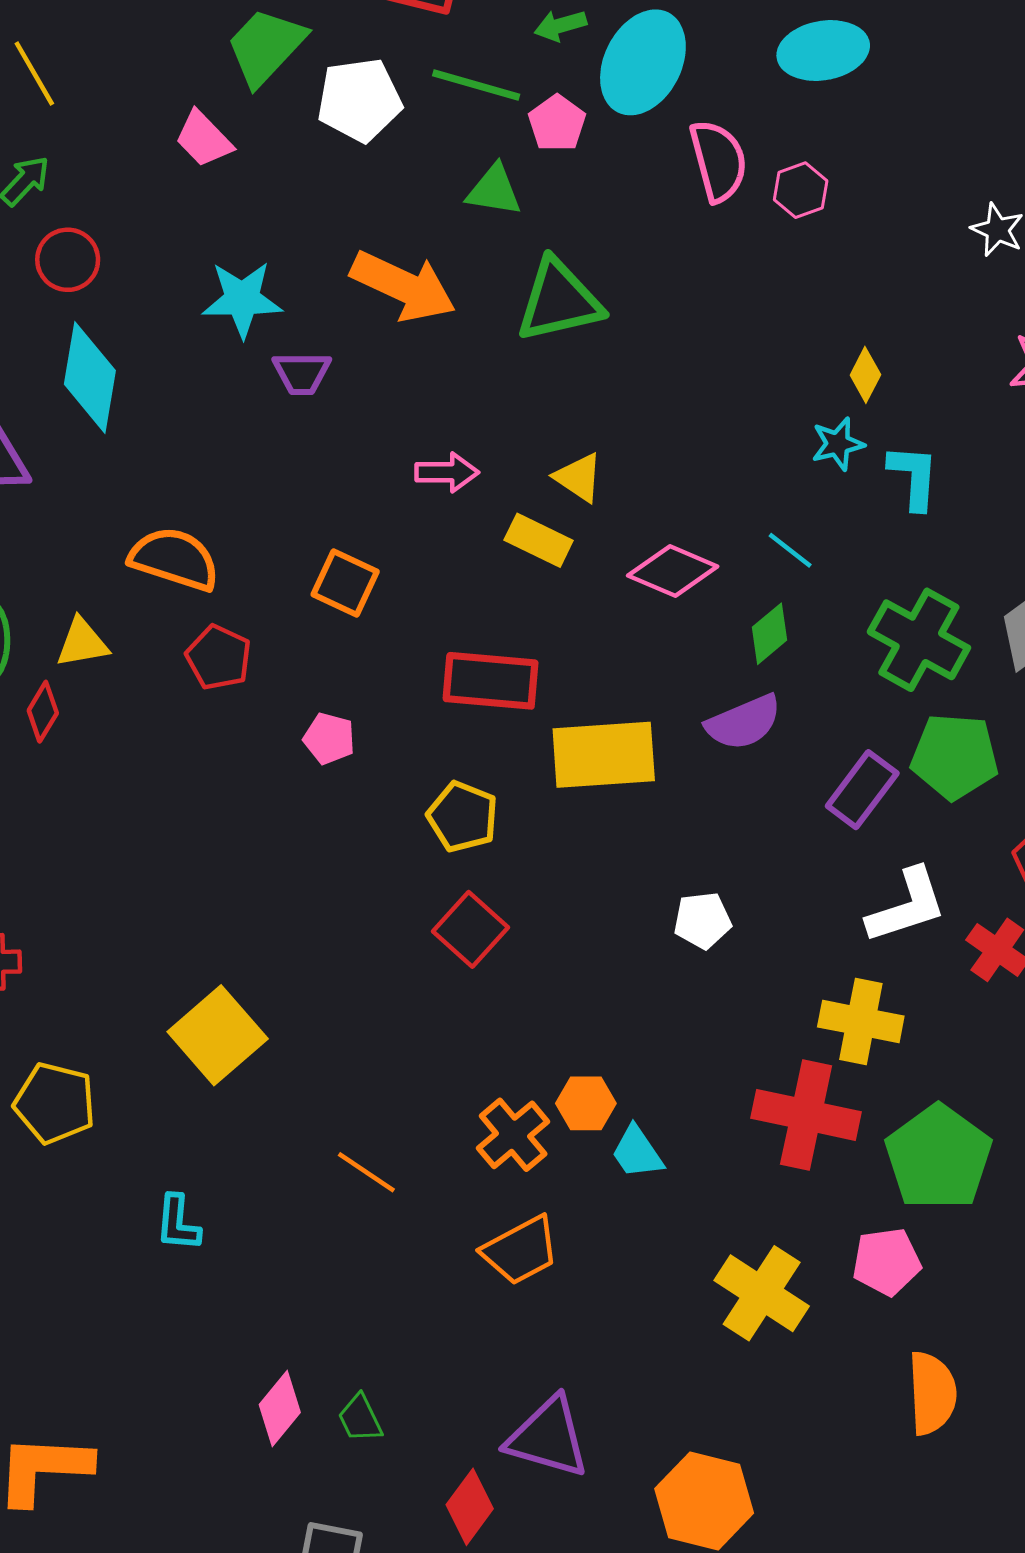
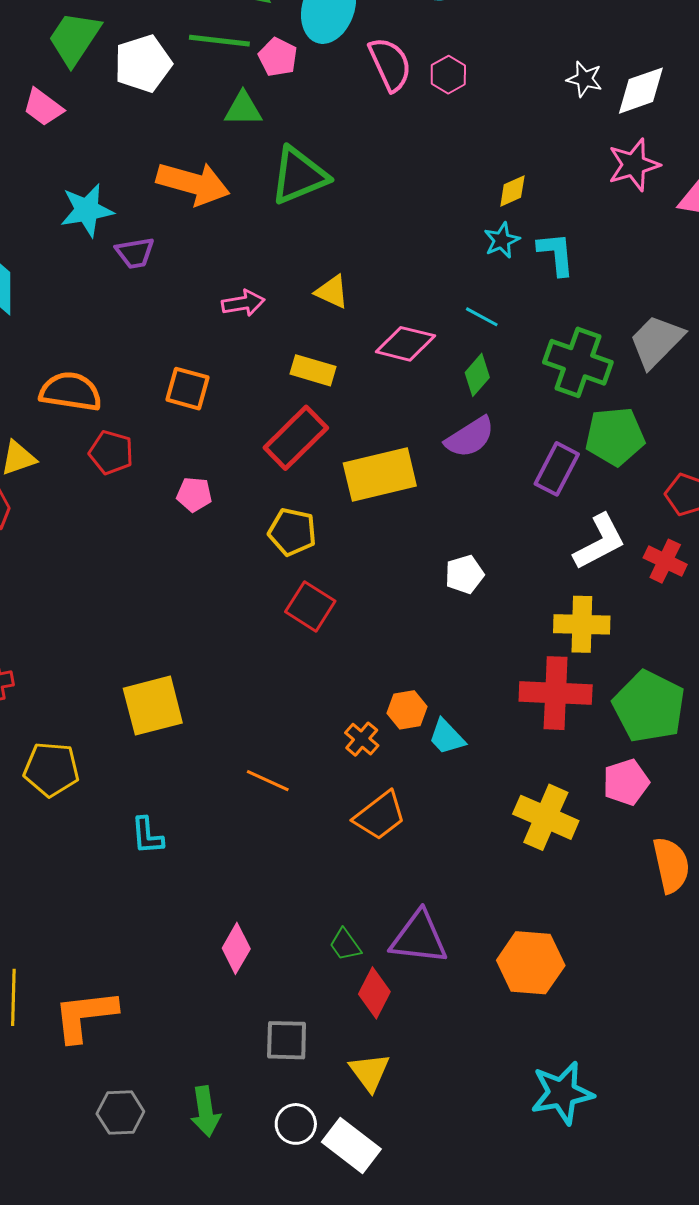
yellow diamond: (865, 375) -> (512, 191), turned 48
yellow rectangle: (539, 540) -> (313, 370), moved
red rectangle: (491, 681) -> (296, 438), turned -40
yellow square: (218, 1035) -> (153, 706), turned 36
orange cross: (513, 1135) -> (362, 739), size x0.7
green trapezoid: (360, 1418) -> (345, 945), moved

